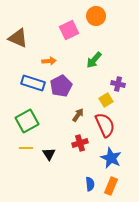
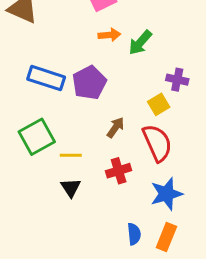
orange arrow: (49, 61) -> (109, 35), moved
yellow line: (26, 148) -> (71, 155), moved
blue star: (111, 158) -> (166, 194), turned 30

